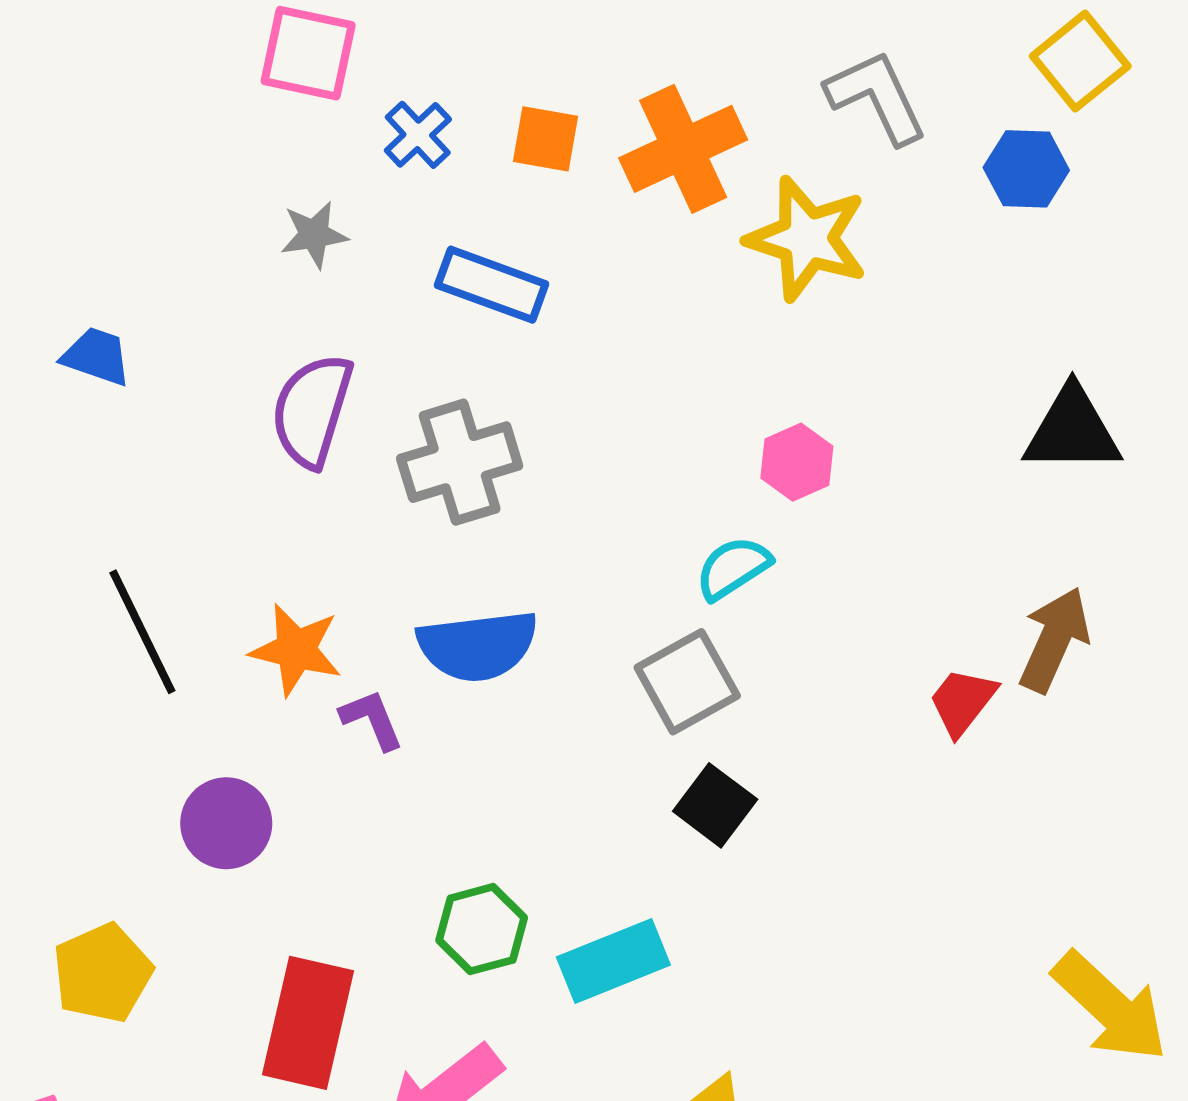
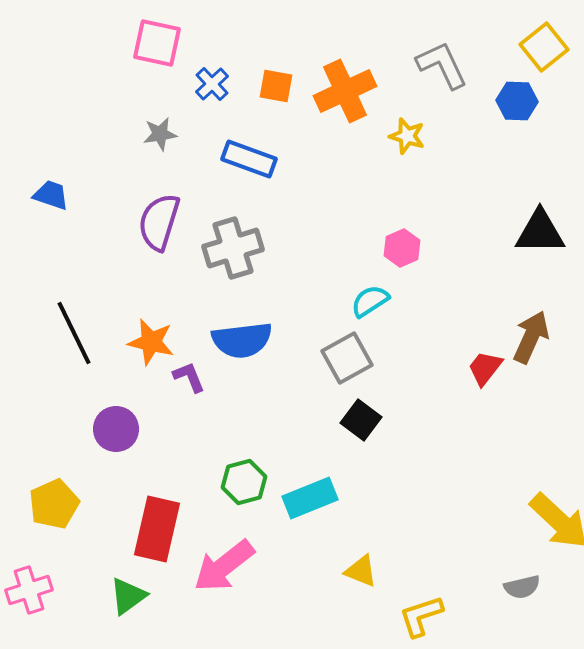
yellow star: (807, 239) -> (407, 136), size x0.6

